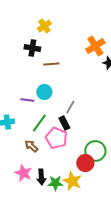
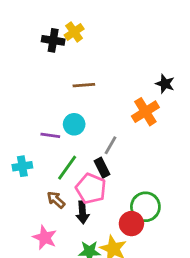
orange cross: (95, 46) -> (145, 112), moved
black cross: (32, 48) -> (53, 40), moved
black arrow: (41, 177) -> (83, 212), moved

